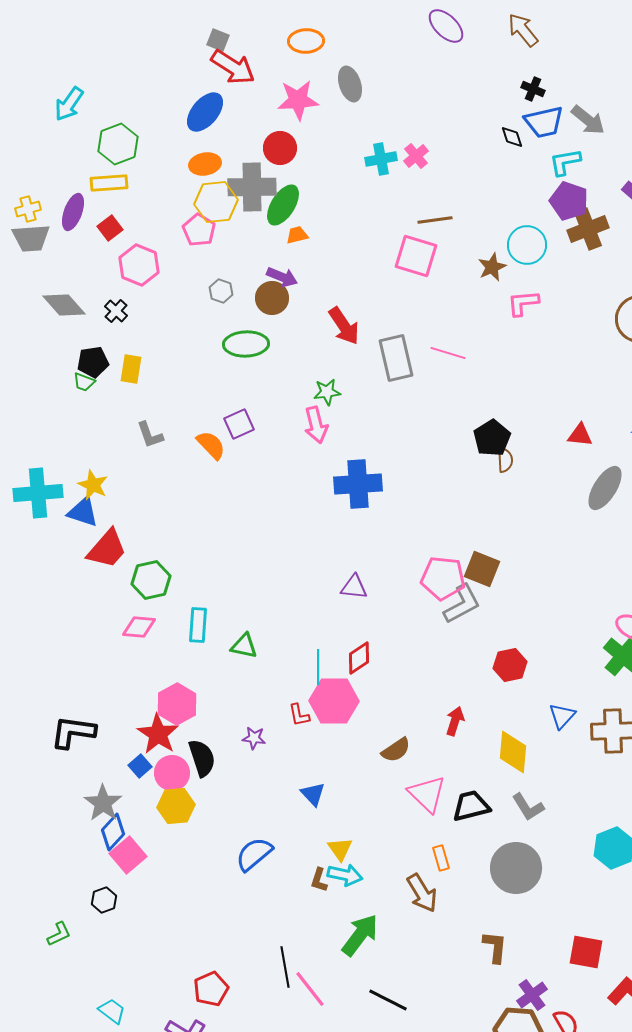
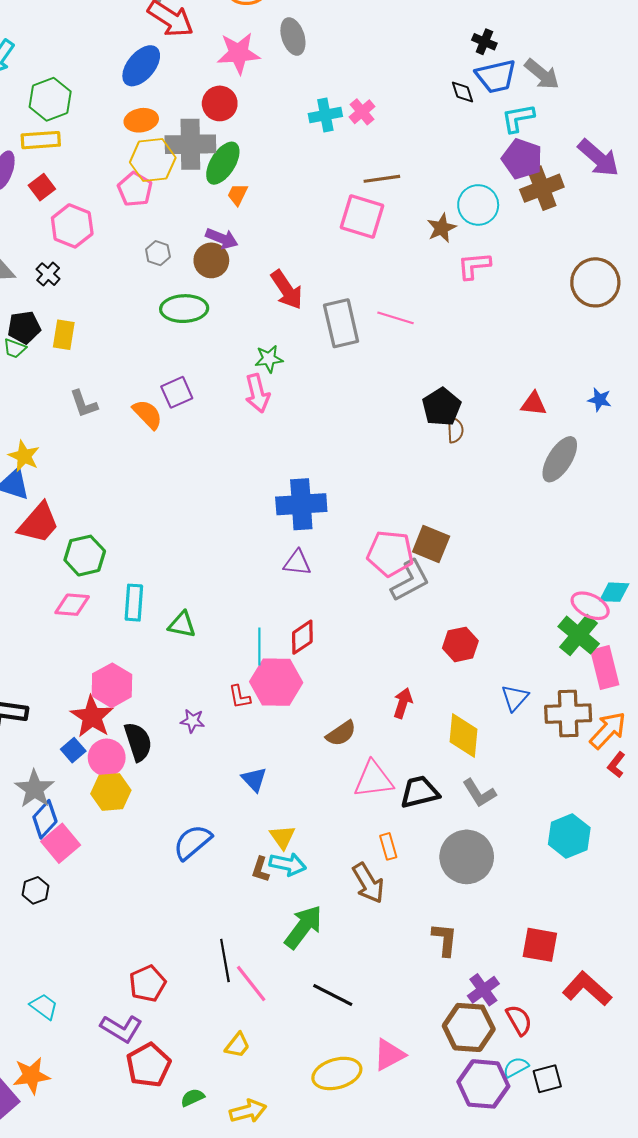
orange trapezoid: (297, 235) -> (237, 195), turned -50
blue cross: (358, 484) -> (301, 504), moved
pink triangle: (427, 794) -> (374, 779), turned -51

